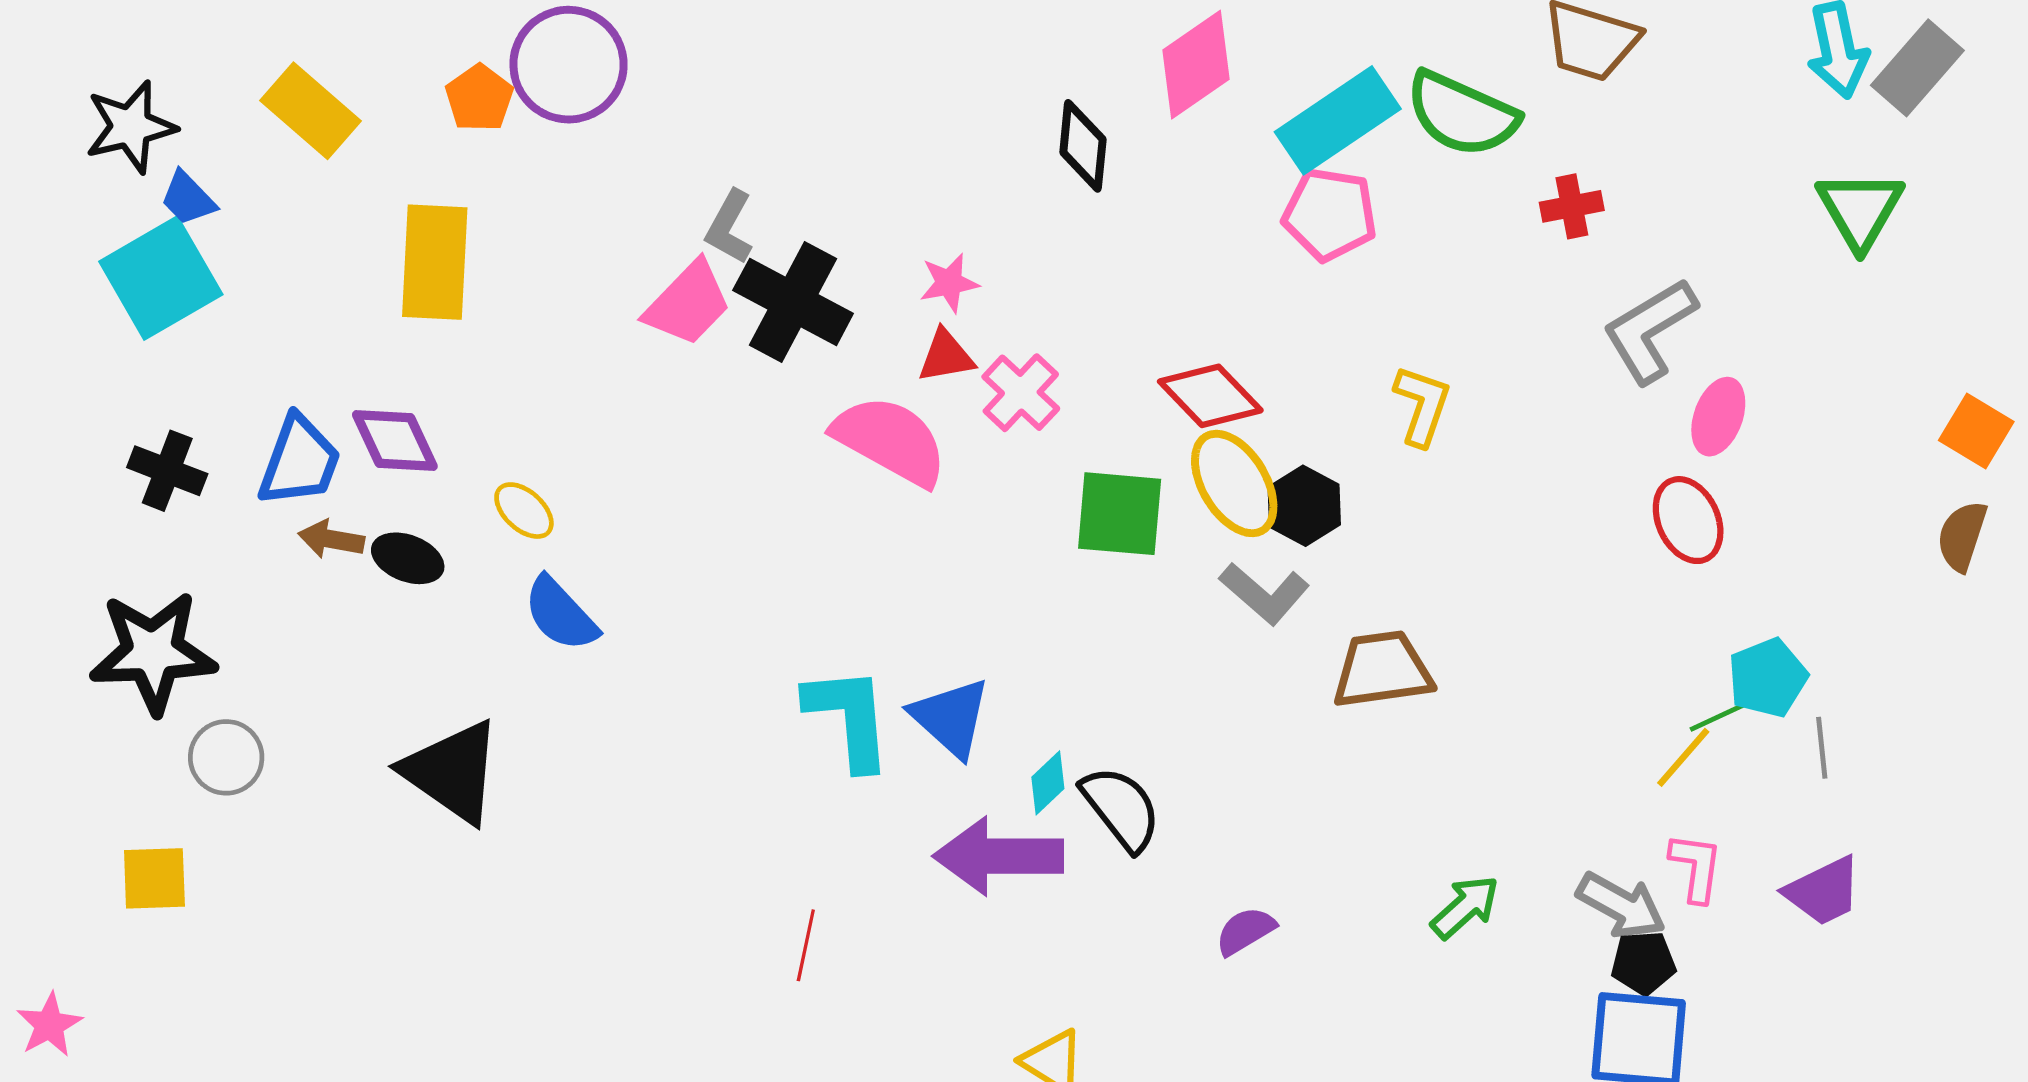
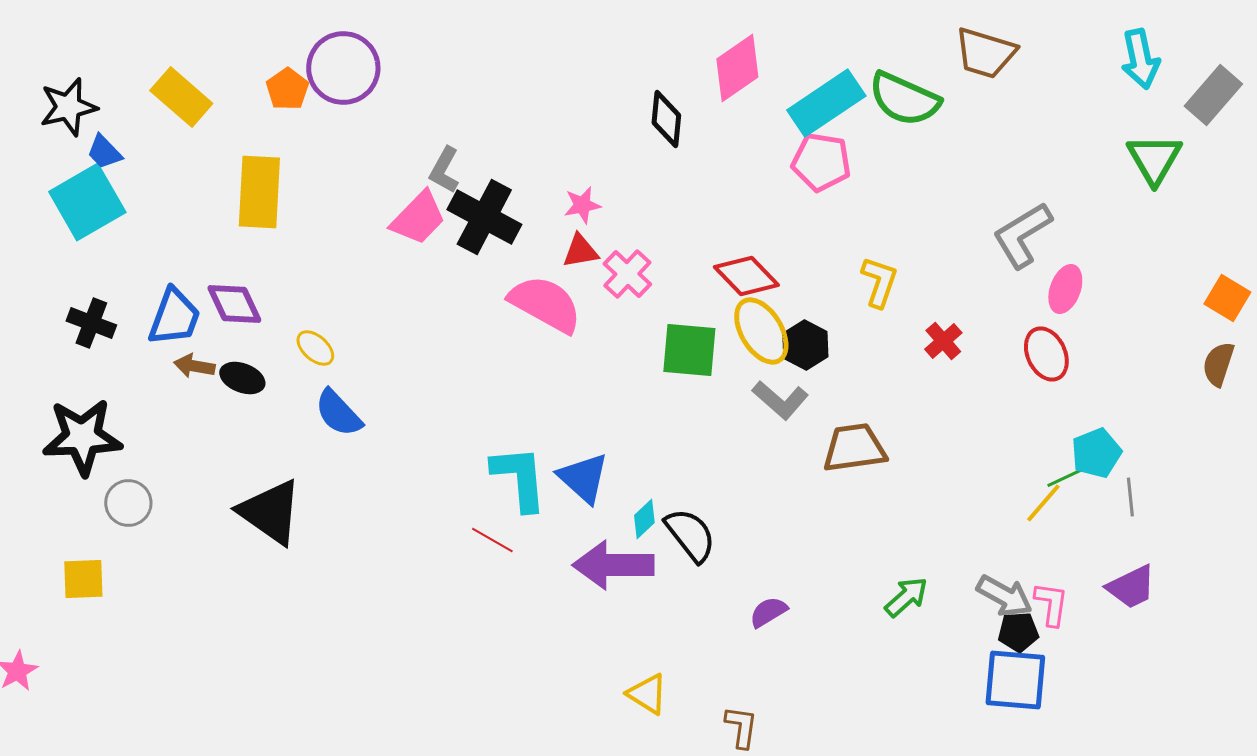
gray rectangle: (1917, 68) -> (1213, 95), moved
red cross: (1572, 206) -> (943, 341), moved, turned -30
pink L-shape: (1696, 867) -> (1051, 604), moved
red line: (806, 945) -> (492, 540), moved, turned -72

